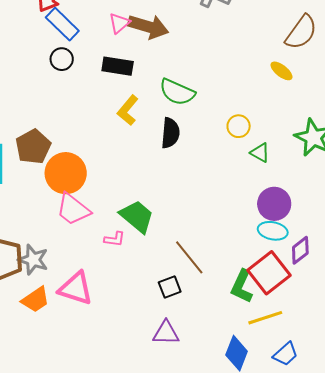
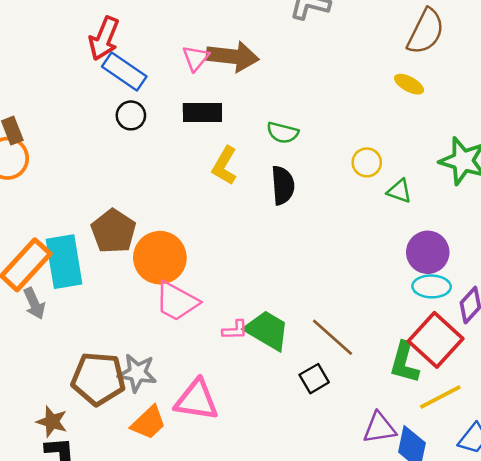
green semicircle: (177, 92) -> (283, 133), size x0.7
green trapezoid: (137, 216) -> (267, 330), moved
purple triangle: (166, 333) -> (379, 428), moved

